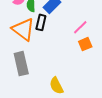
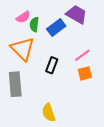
black rectangle: (41, 22) -> (52, 65), moved

